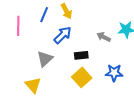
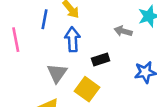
blue arrow: (63, 35) -> (73, 39), turned -36
yellow square: (82, 77) -> (87, 89), moved

